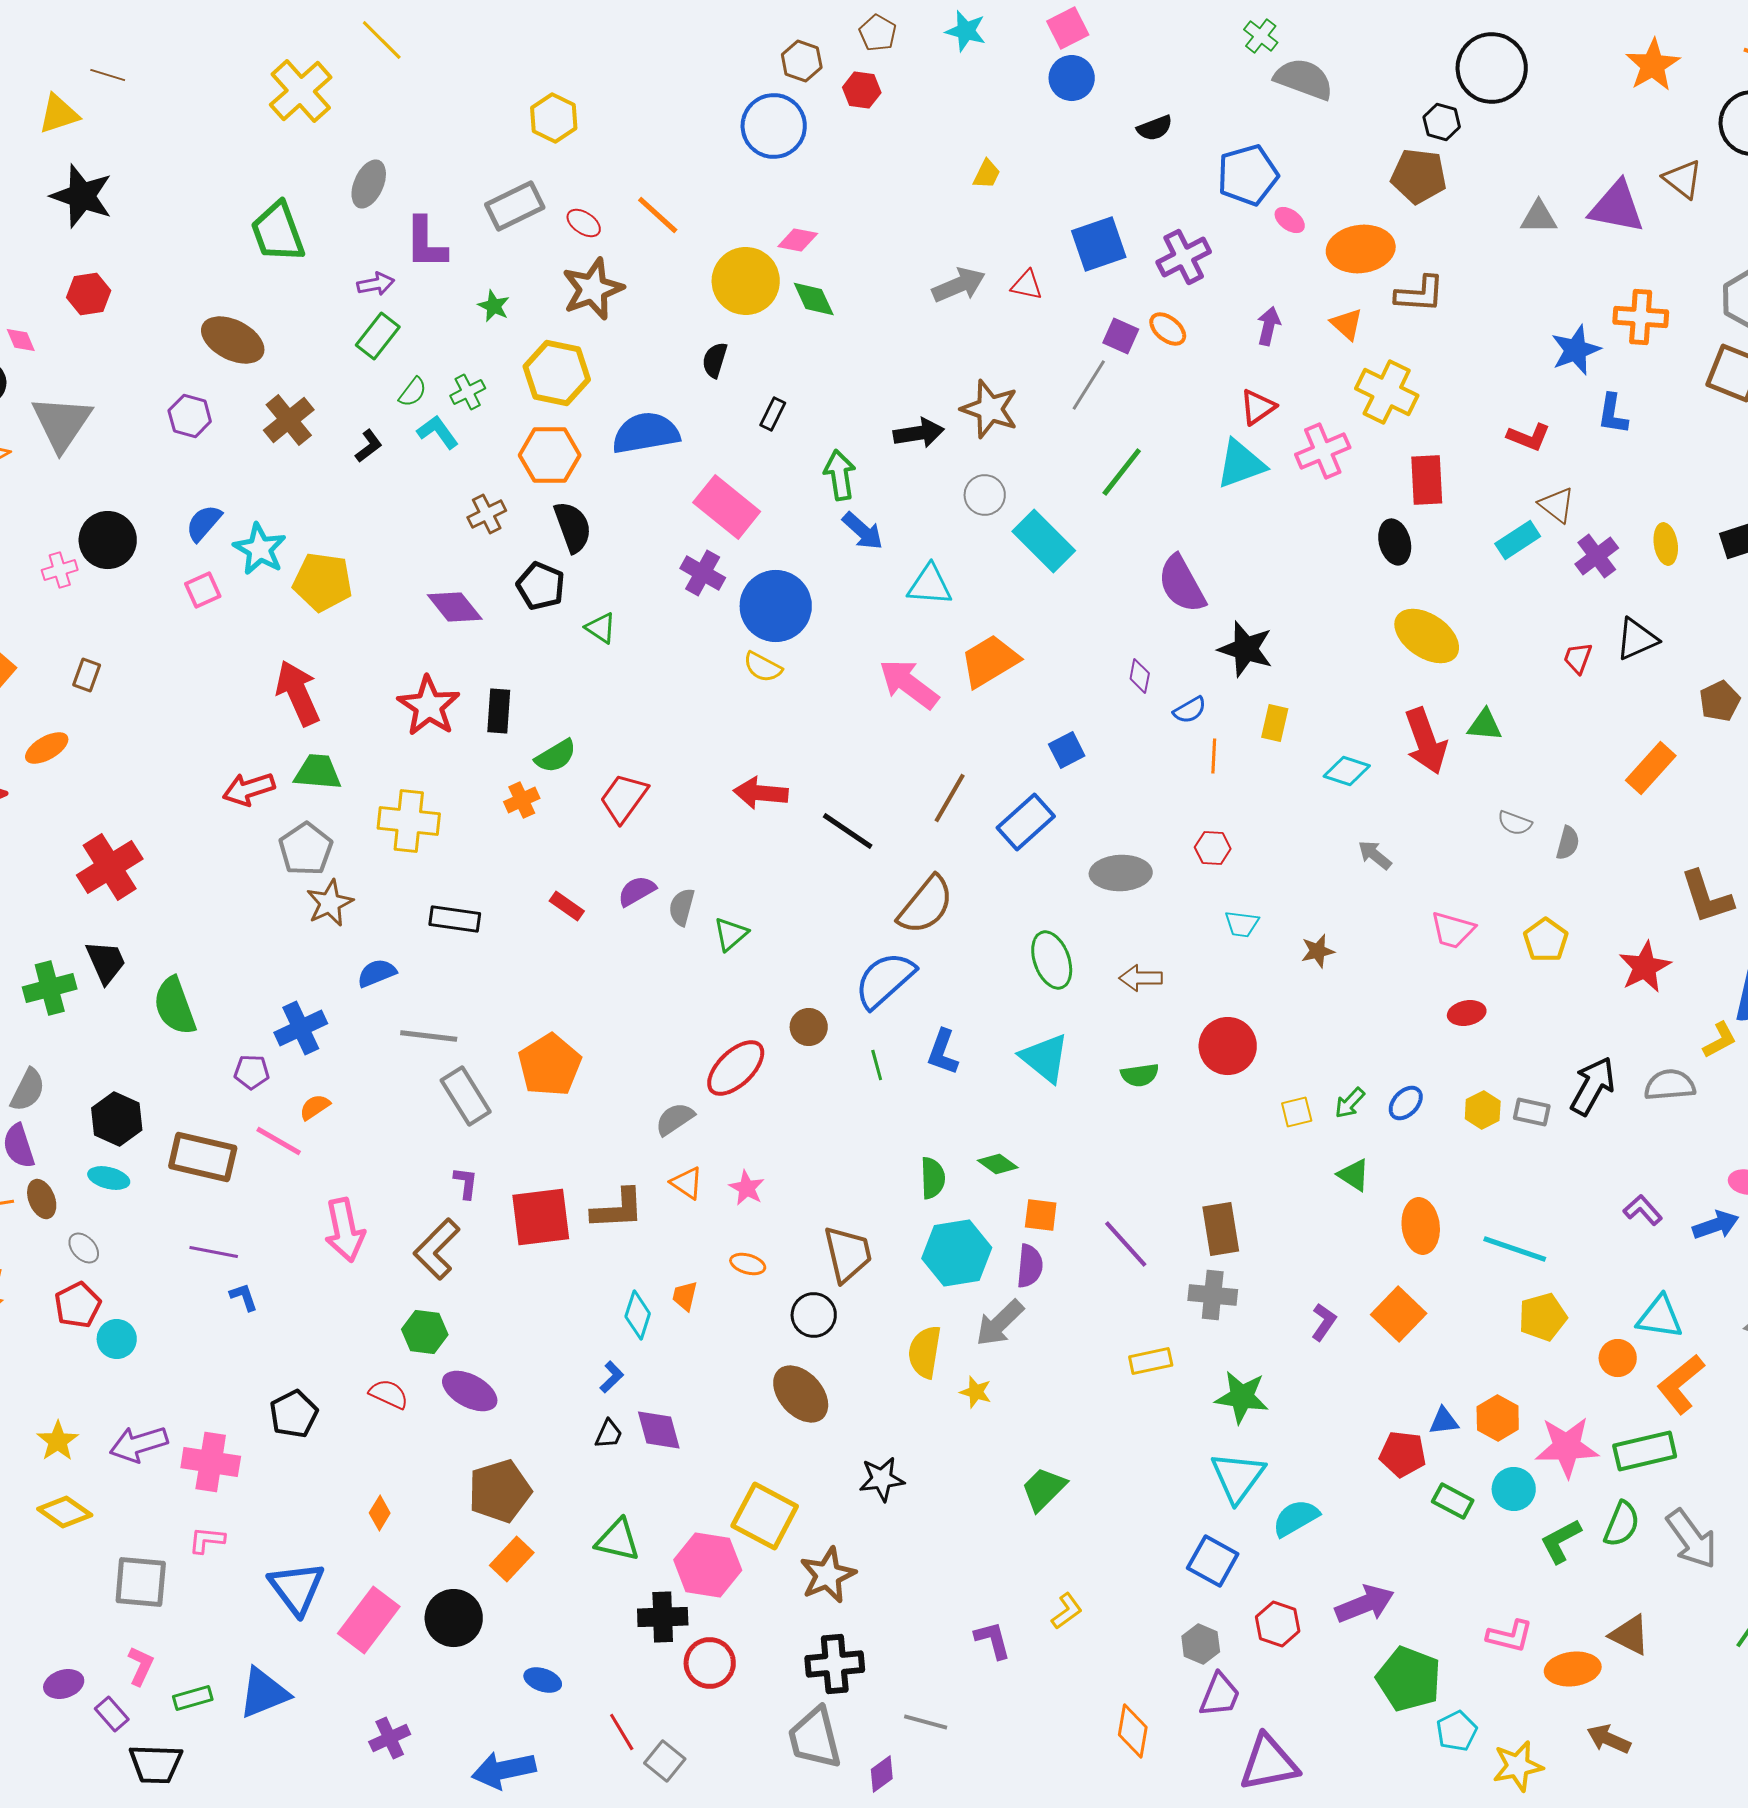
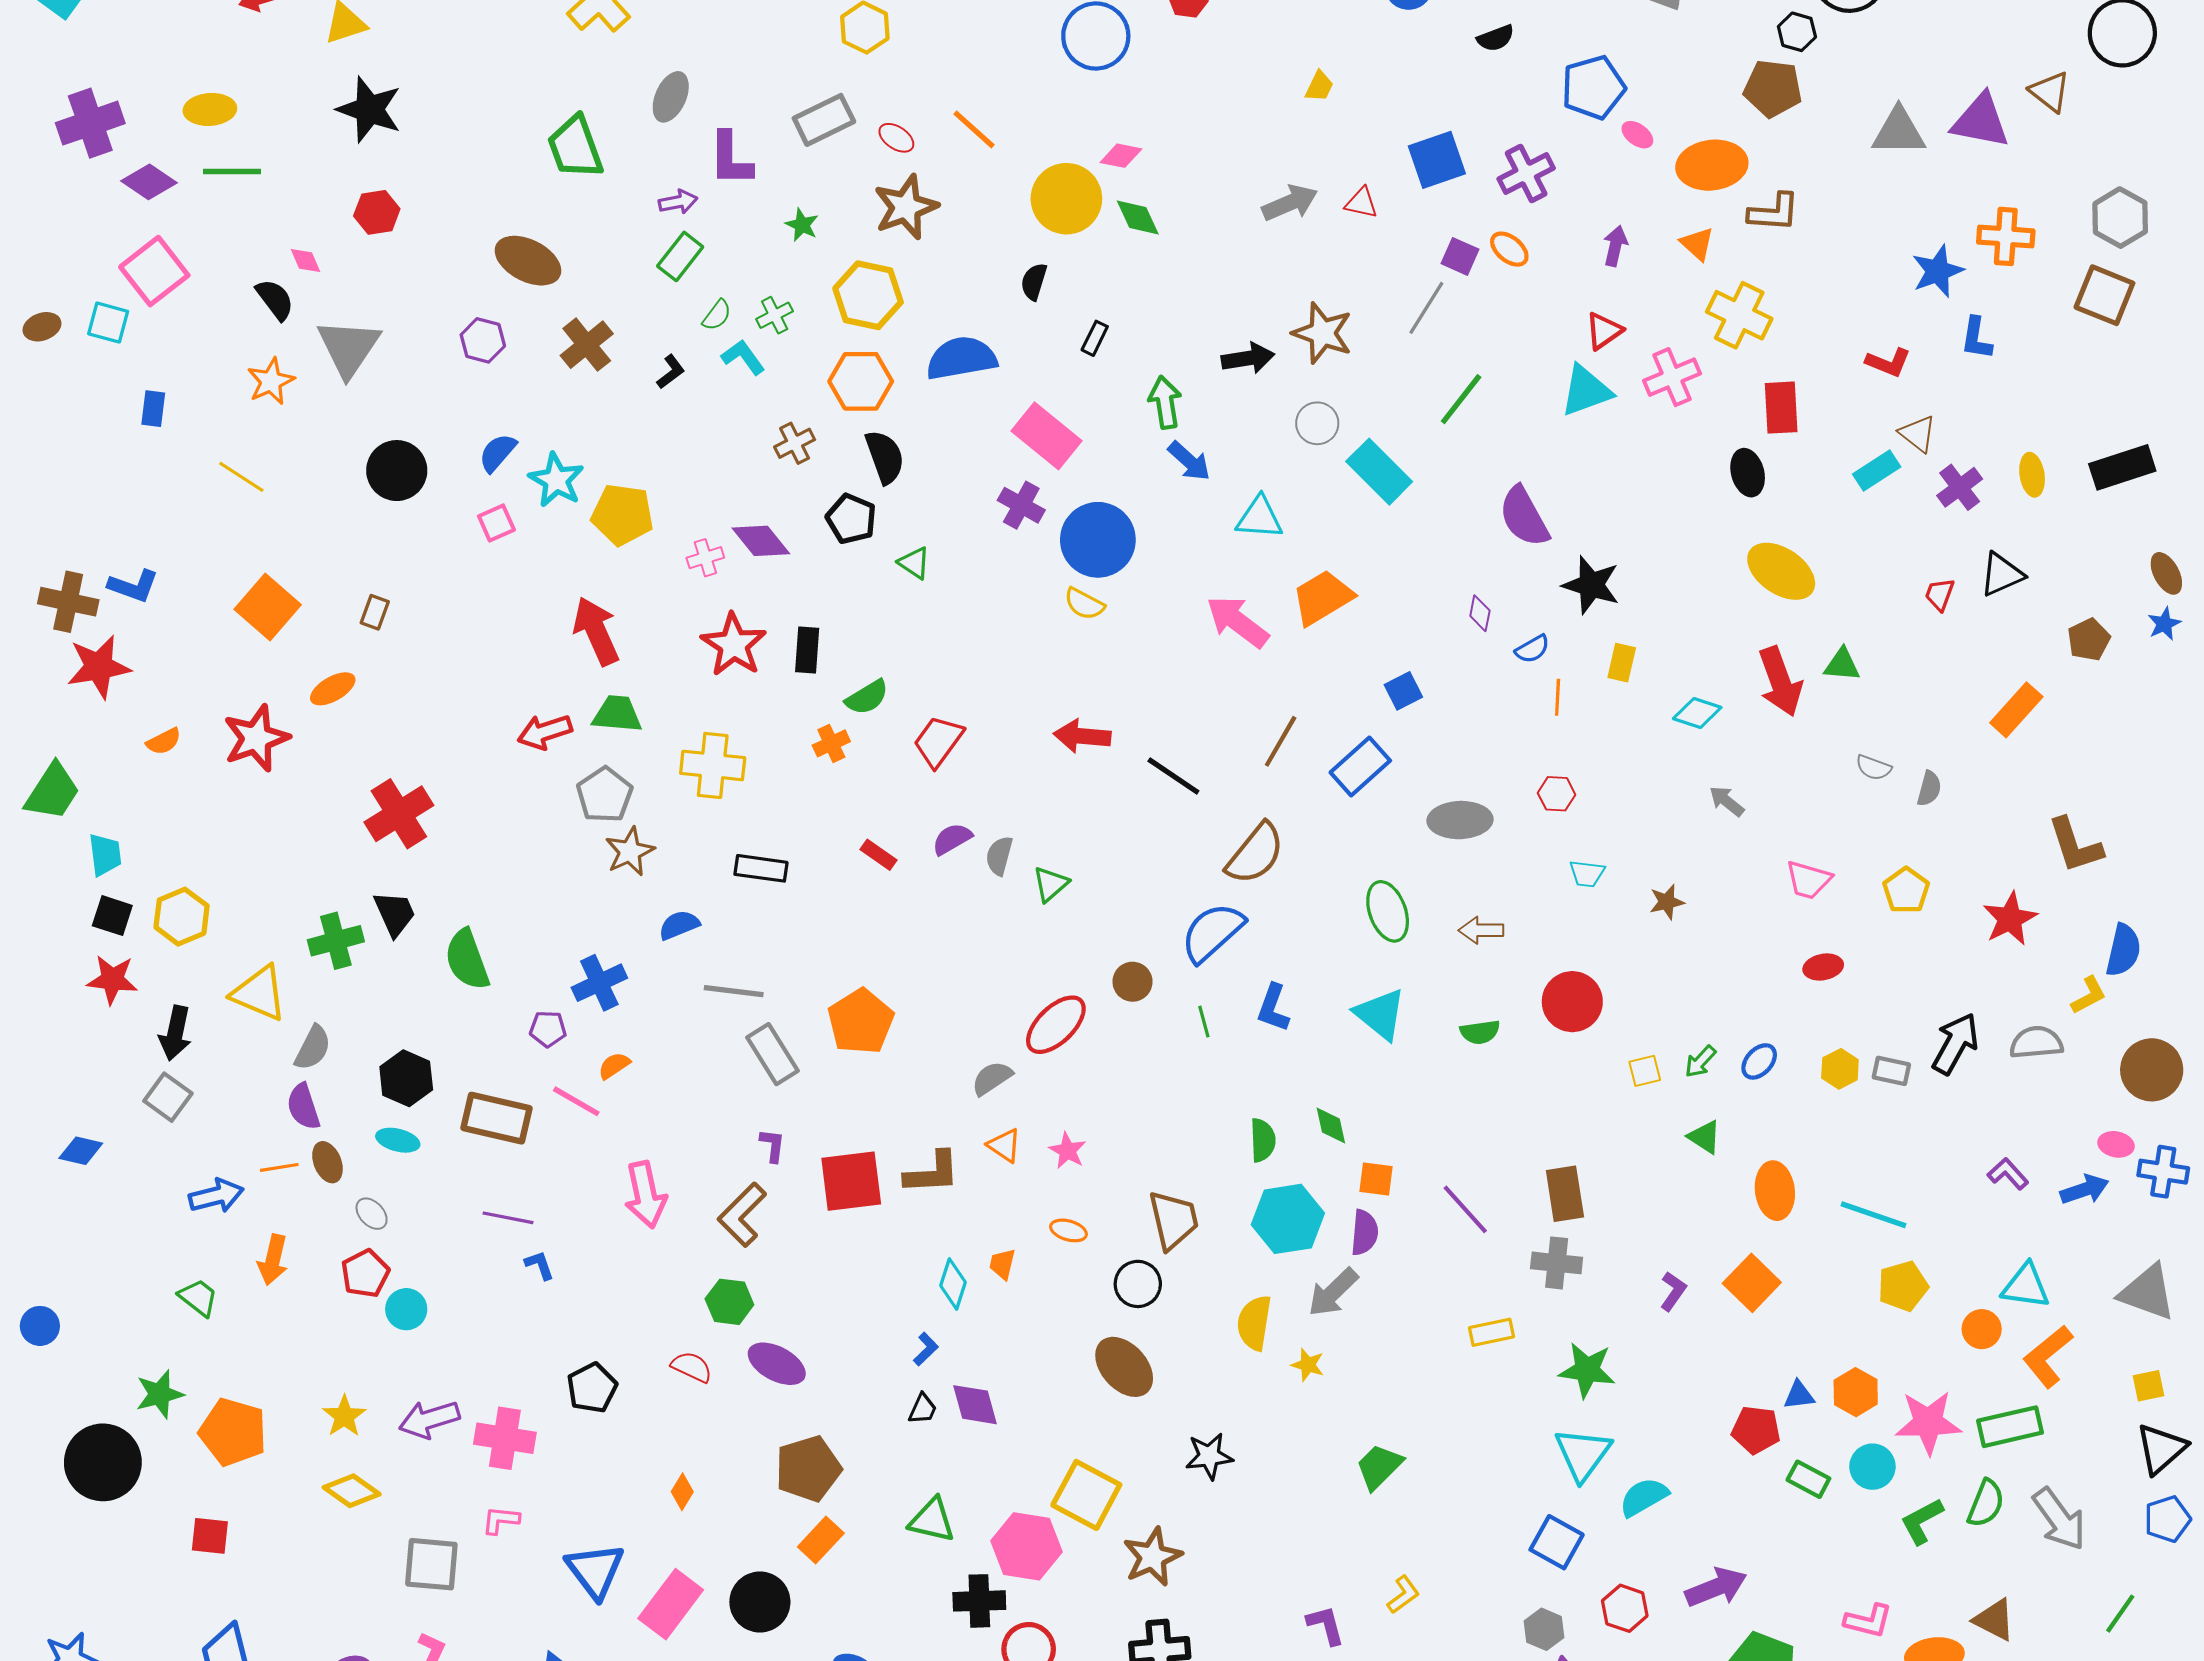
gray triangle: (1539, 217) -> (1899, 132), size x1.4
pink cross: (60, 570) -> (705, 558), moved
green diamond: (998, 1164) -> (1331, 1125), turned 42

